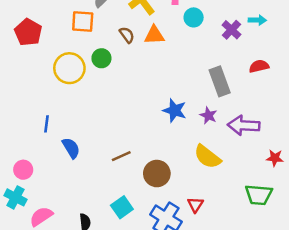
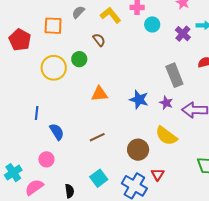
orange square: (83, 22) -> (53, 26), moved
orange triangle: (154, 35) -> (99, 94), moved
pink circle: (23, 170) -> (46, 159), moved
brown circle: (157, 174) -> (138, 150), moved
cyan cross: (15, 197) -> (13, 173), turned 30

